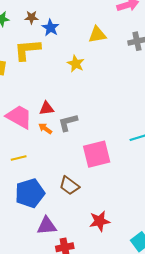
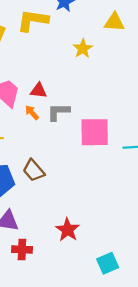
pink square: (97, 154) -> (95, 132), moved
brown trapezoid: (69, 186) -> (34, 170), moved
red star: (100, 221) -> (68, 230), turned 30

